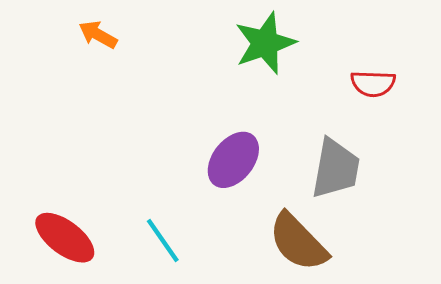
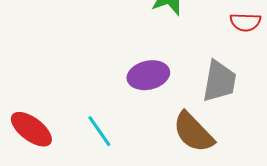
purple ellipse: (233, 160) -> (148, 75), turned 39

